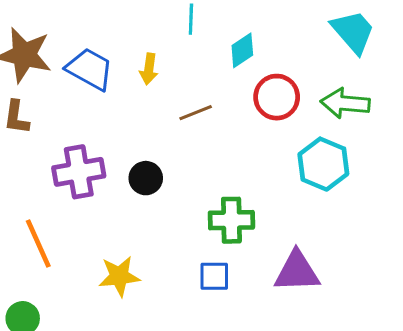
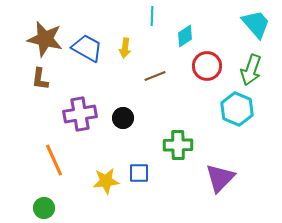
green arrow: (345, 103) -> (251, 70), turned -76
purple triangle: (297, 272) -> (220, 178), turned -44
blue square: (214, 276) -> (139, 173), moved

